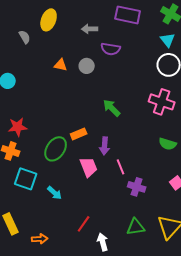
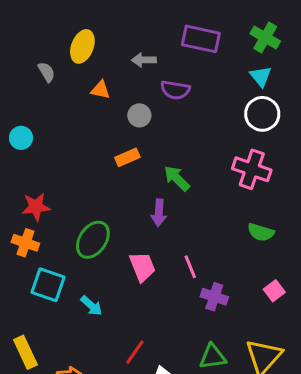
orange triangle: (61, 65) -> (100, 90), moved
orange rectangle: (79, 134) -> (127, 157), moved
purple arrow: (105, 146) -> (159, 213), moved

